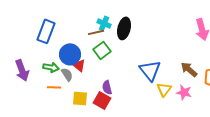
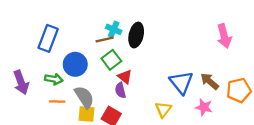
red triangle: (79, 65) -> (125, 77), moved
blue triangle: (150, 70) -> (181, 82), moved
gray semicircle: (67, 74) -> (84, 97), moved, size x1.5
purple semicircle: (107, 87) -> (120, 90), moved
yellow triangle: (164, 89) -> (163, 109), moved

